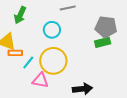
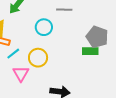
yellow circle: (53, 61) -> (38, 58), size x0.7
pink triangle: (40, 80) -> (21, 74), turned 36

